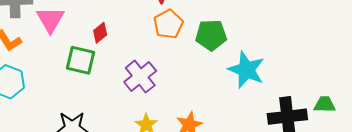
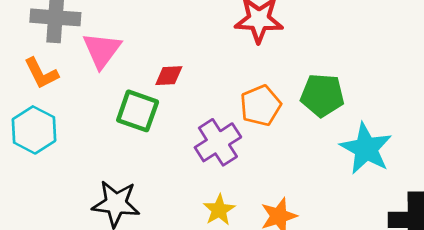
orange pentagon: (168, 24) -> (261, 106), moved
red diamond: (100, 33) -> (169, 76), turned 30

